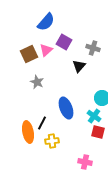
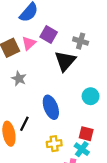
black triangle: (79, 66) -> (65, 61), size x1.5
cyan cross: (94, 116) -> (82, 149), moved
yellow cross: (52, 141) -> (54, 144), moved

